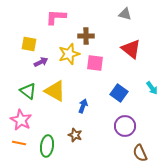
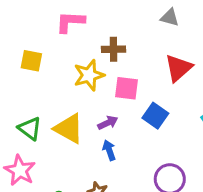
red triangle: (131, 49) -> (178, 68), turned 40
purple arrow: (41, 62) -> (108, 123), moved
blue square: (119, 93) -> (155, 116), moved
blue arrow: (83, 106) -> (109, 150), turned -40

